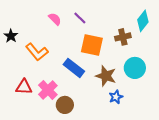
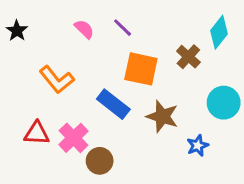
black star: (11, 36) -> (17, 31), moved
brown cross: (123, 37) -> (188, 57), turned -35
cyan circle: (135, 68) -> (224, 103), moved
blue star: (116, 97) -> (198, 146), moved

